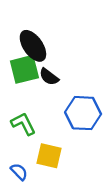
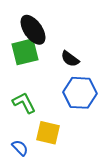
black semicircle: (49, 77) -> (70, 59), moved

